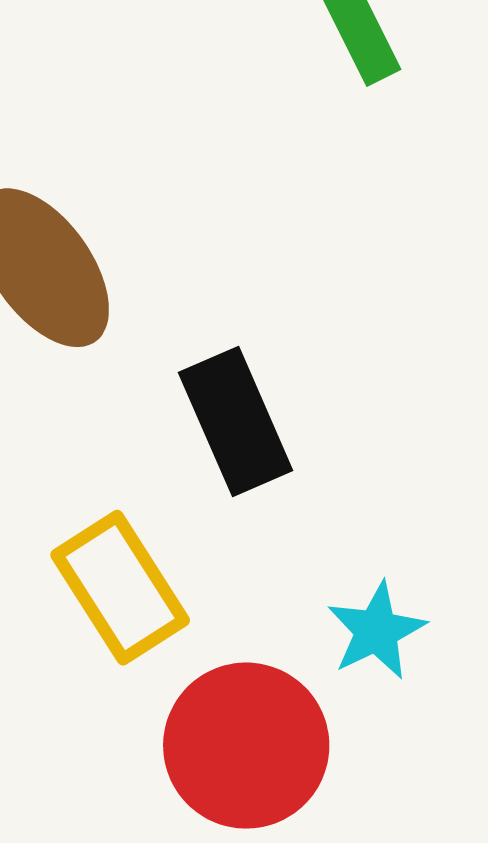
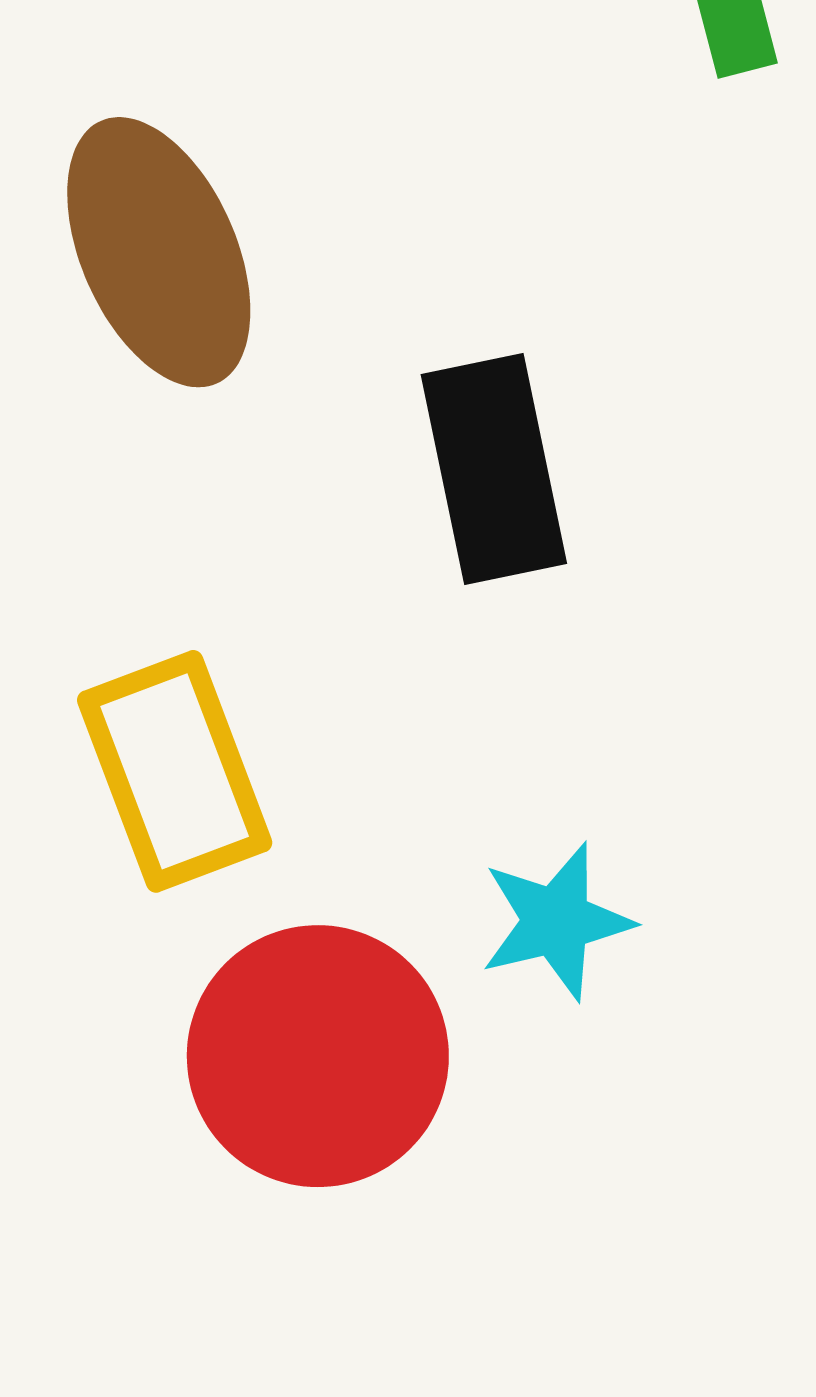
black rectangle: (236, 422) -> (494, 469), moved

